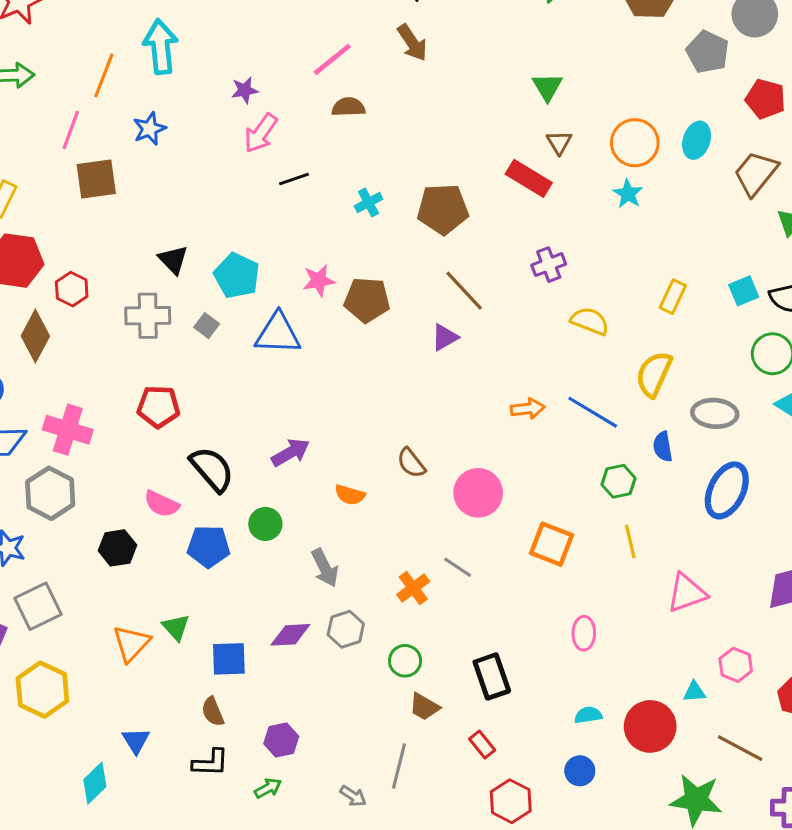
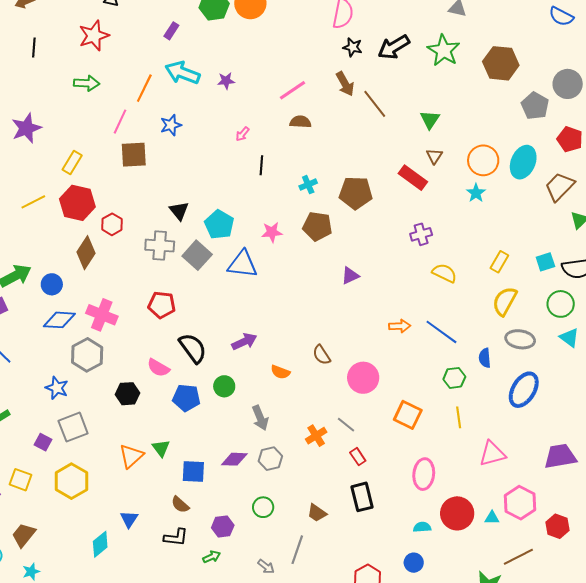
cyan arrow: (161, 47) -> (182, 73), turned -68
purple star: (245, 90) -> (226, 81), moved
pink arrow: (261, 133) -> (242, 134), size x0.6
cyan ellipse: (697, 140) -> (523, 162), size x1.4
black line: (294, 179) -> (261, 165), turned -72
brown line: (464, 291) -> (375, 104), moved
brown pentagon: (367, 300) -> (317, 226), moved
gray square: (207, 326) -> (197, 255), size x1.8
yellow semicircle: (654, 374) -> (505, 301), moved
pink ellipse: (584, 633) -> (424, 474), size x1.4
green circle: (405, 661) -> (263, 507), moved
pink hexagon: (736, 665) -> (520, 503), size x1.5
brown semicircle: (213, 712) -> (180, 505), turned -30
red circle: (650, 726) -> (457, 513), moved
red rectangle: (482, 745) -> (358, 457), moved
brown line: (740, 748) -> (518, 557), turned -60

